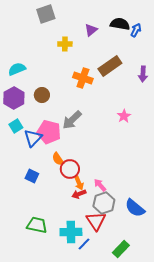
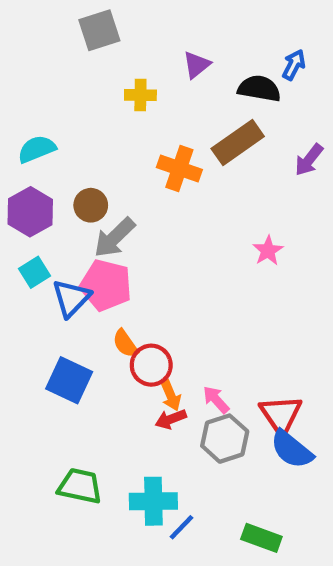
black semicircle: (120, 24) -> (259, 89), moved
purple arrow: (143, 74) -> (309, 160), turned 35
gray arrow: (72, 120) -> (114, 238), moved
blue square: (32, 176) -> (69, 380), size x1.5
red triangle: (96, 221) -> (281, 415), moved
green rectangle: (121, 249) -> (261, 538), turned 66

